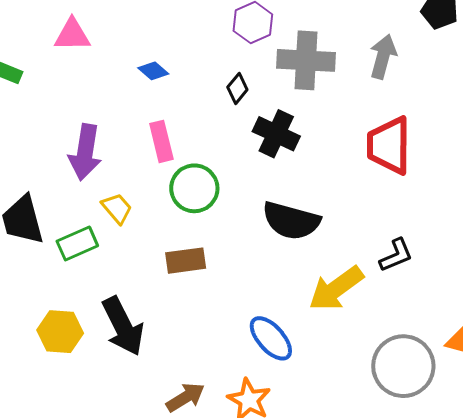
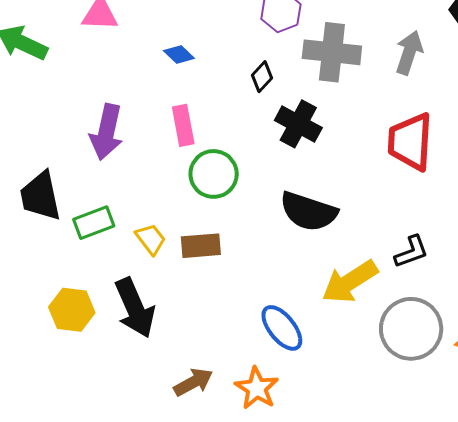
yellow trapezoid: (117, 208) -> (151, 239), moved
gray circle: (403, 366) -> (411, 329), moved

